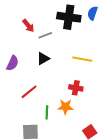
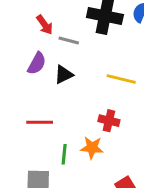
gray line: (45, 35) -> (69, 40), turned 32
purple semicircle: (12, 63) -> (37, 63), moved
red line: (29, 92) -> (40, 122), turned 36

